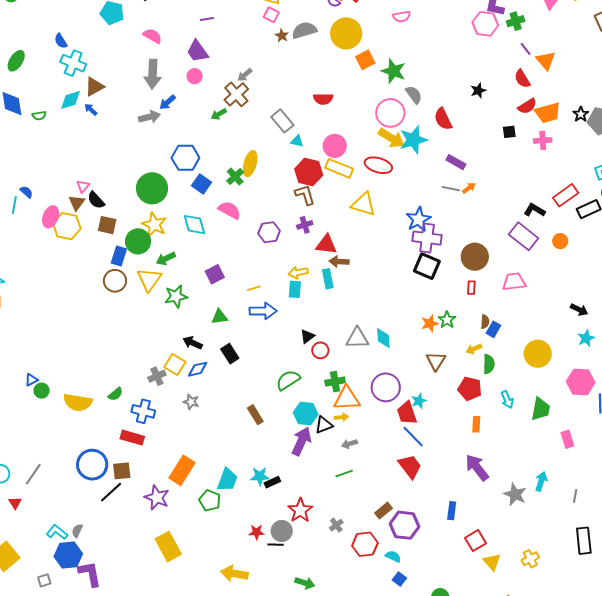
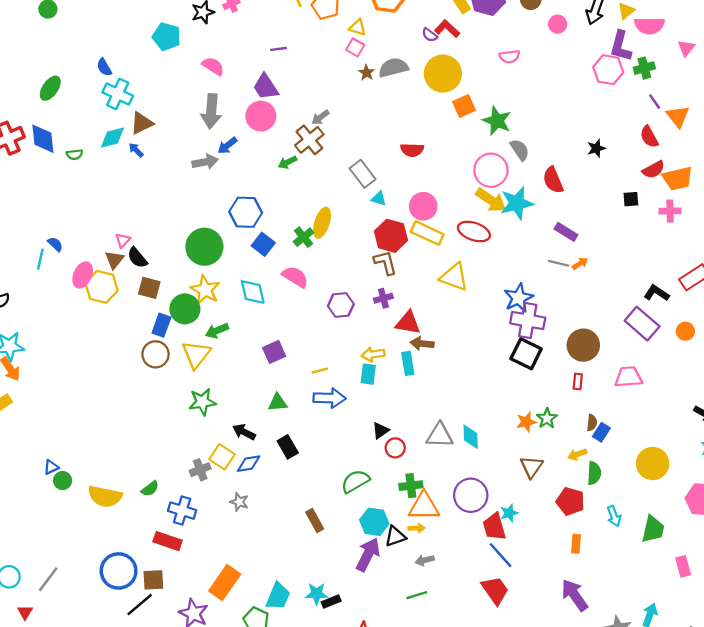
pink circle: (195, 76) -> (261, 116), size x1.6
green star: (176, 296) -> (202, 402), moved

